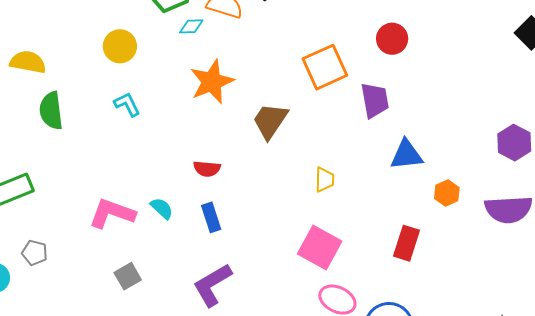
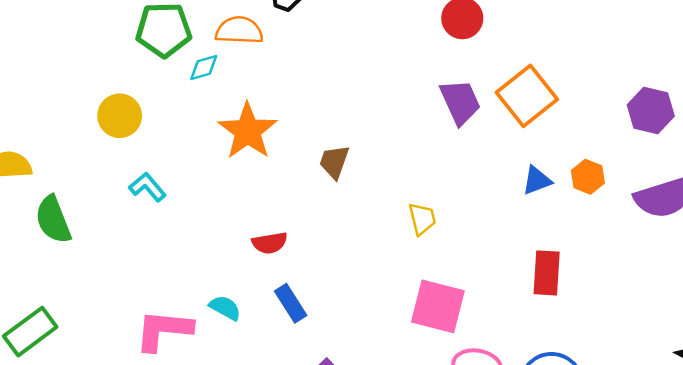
orange square: (325, 67) -> (527, 96), moved
brown trapezoid: (270, 121) -> (334, 162), size x0.7
blue triangle: (406, 155) -> (537, 180), moved, size x0.7
orange hexagon: (447, 193) -> (588, 177), moved

